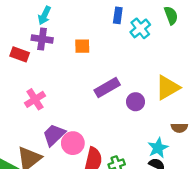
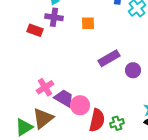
pink cross: (35, 99) -> (45, 87), moved
purple trapezoid: (54, 135) -> (64, 98), turned 75

